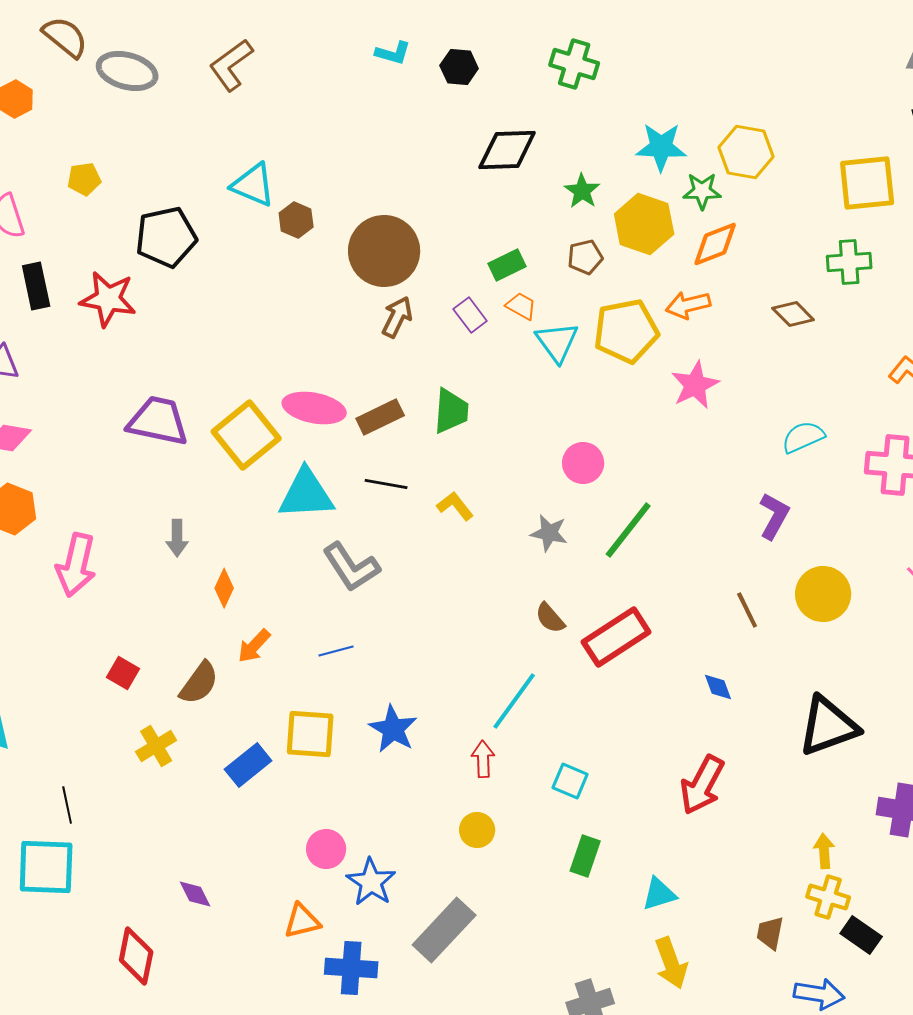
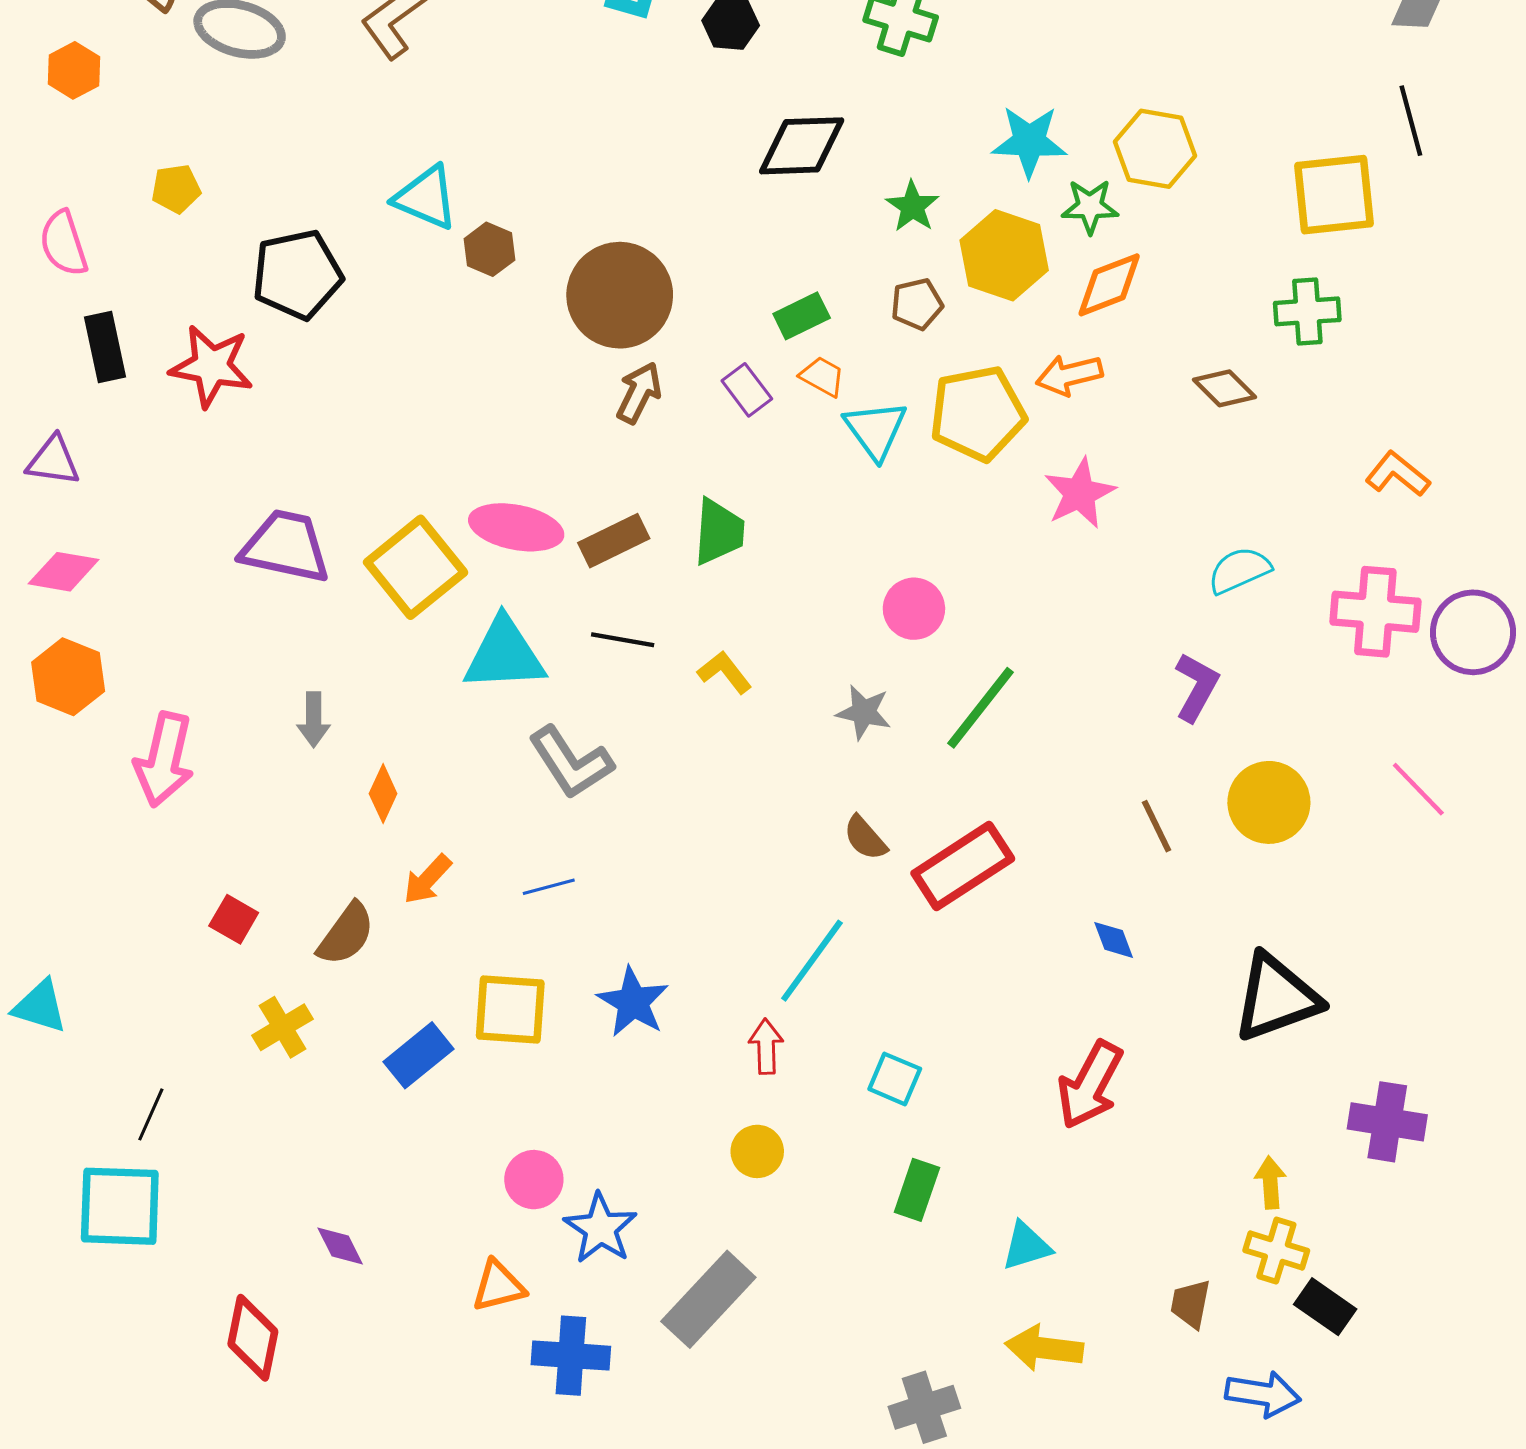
black line: (67, 805) -> (151, 1114), turned 36
yellow arrow: (671, 963) -> (1044, 1348), turned 117

